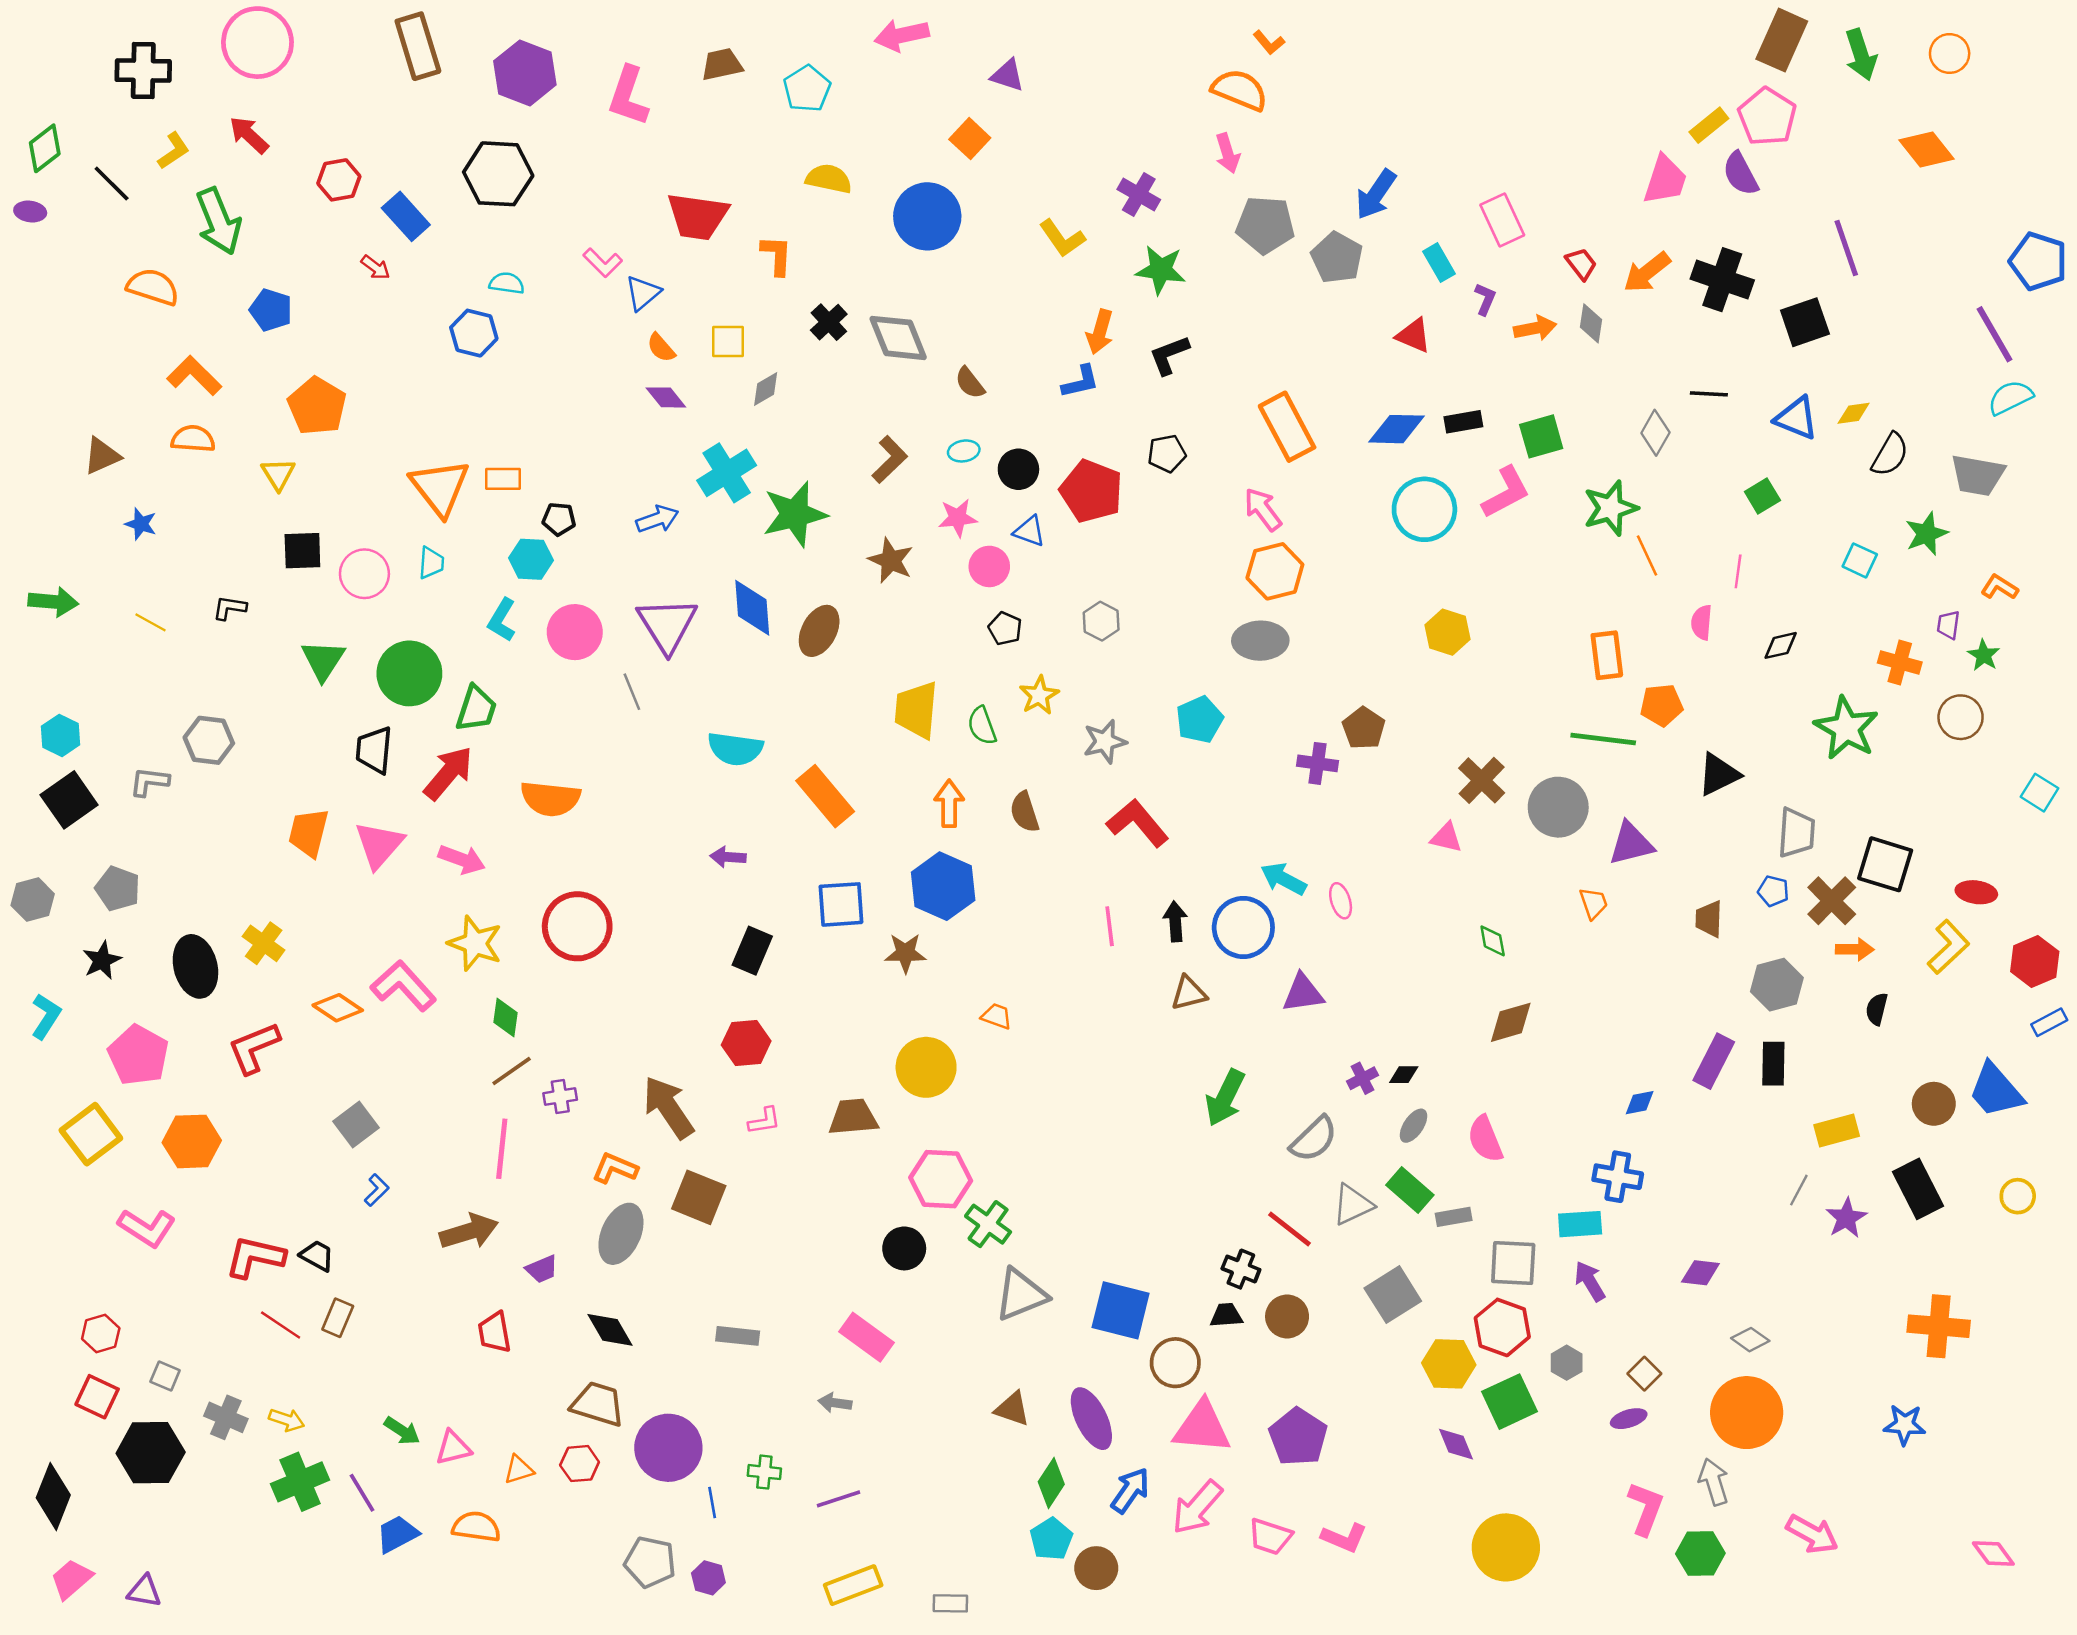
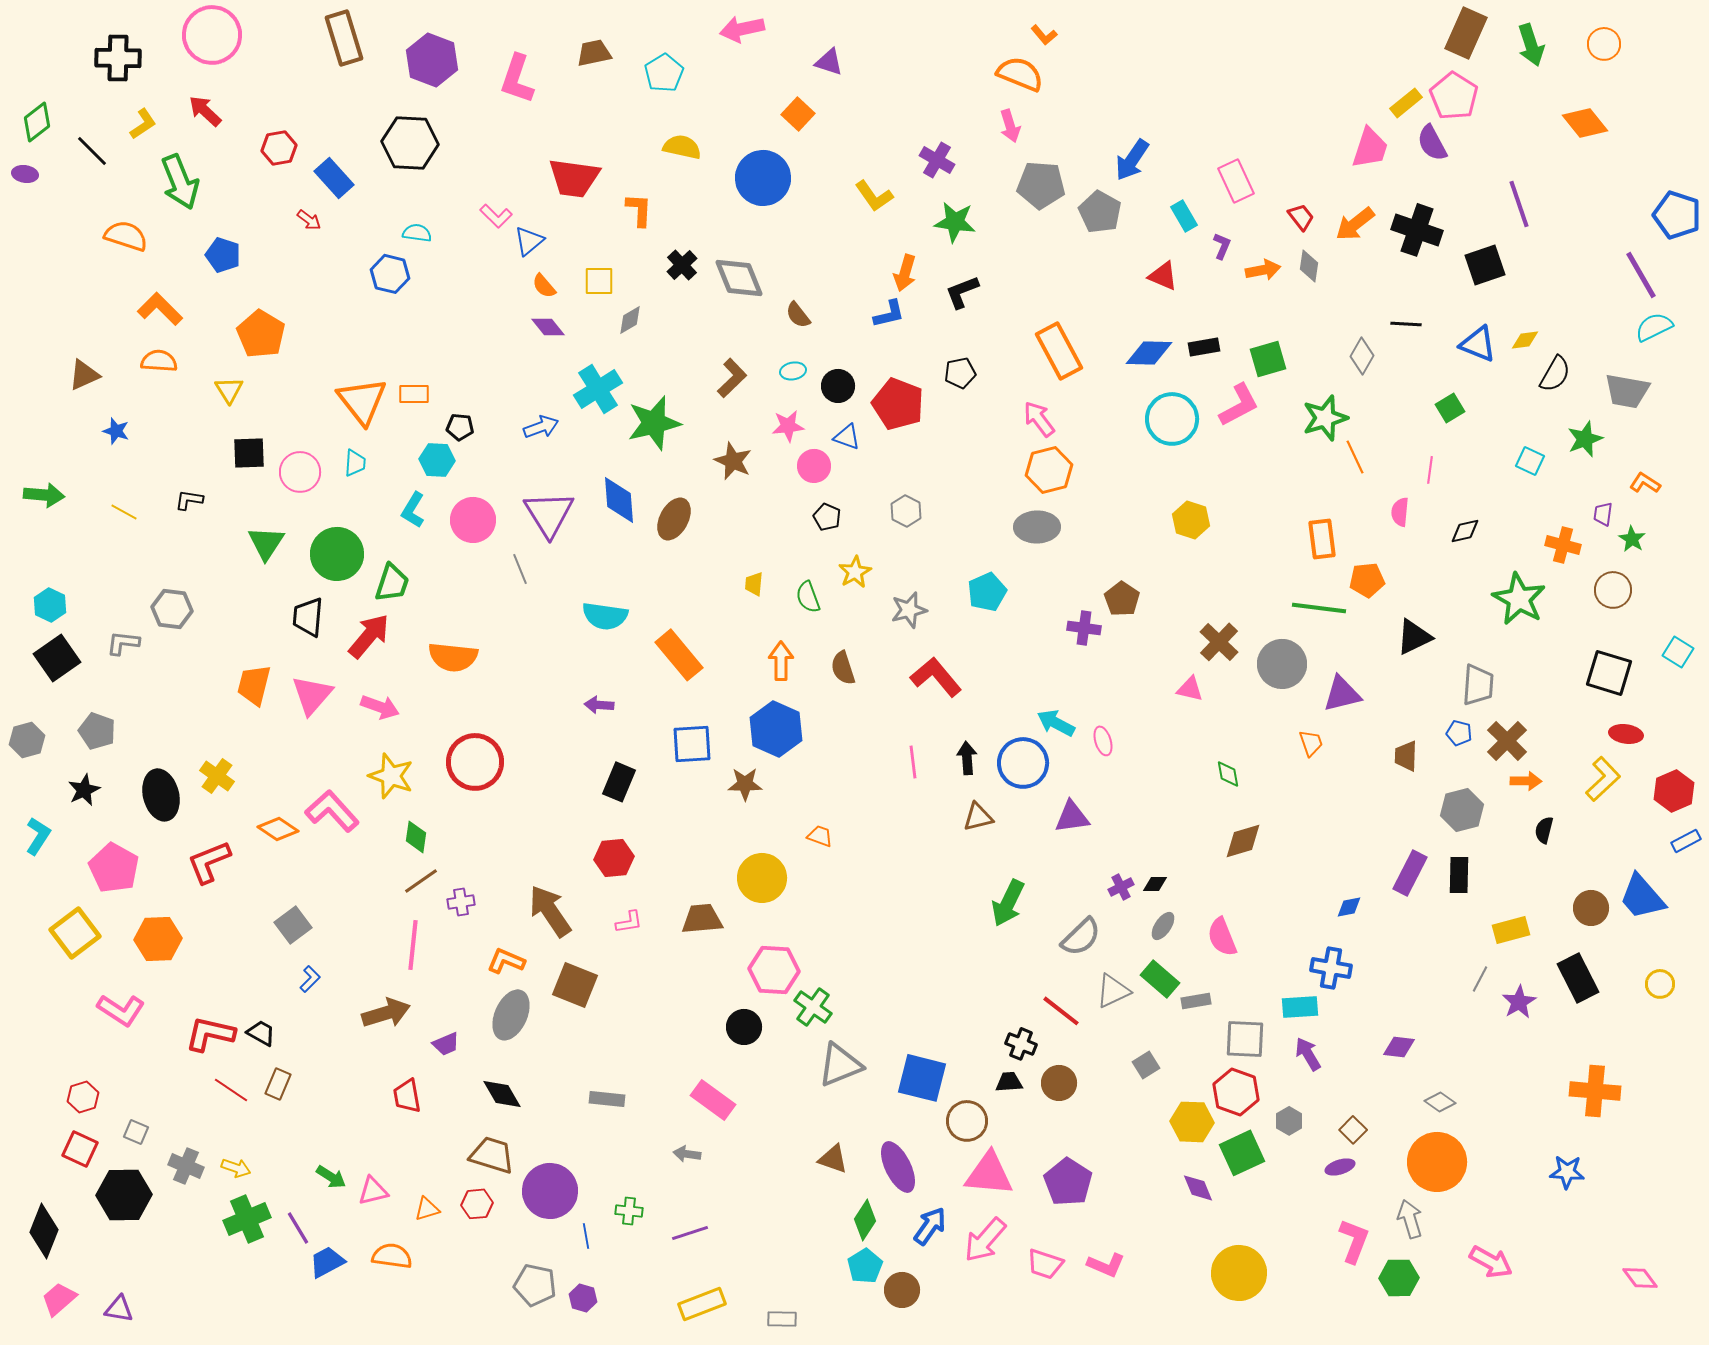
yellow trapezoid: (916, 710) -> (754, 584), size x0.5
black square: (1885, 864) -> (1609, 673), moved
gray square: (1393, 1295) -> (1146, 1065), size x0.6

